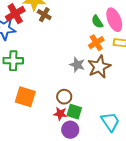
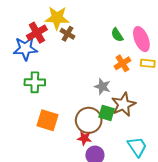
green semicircle: (97, 22) -> (117, 35), moved
brown star: (99, 67) -> (123, 104), moved
brown circle: (64, 97) -> (89, 120), size x1.6
green square: (74, 112) -> (107, 113), moved

